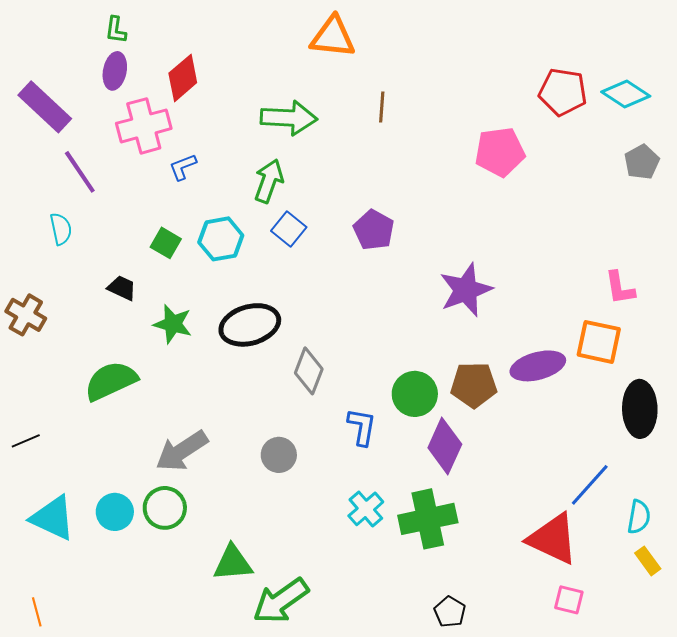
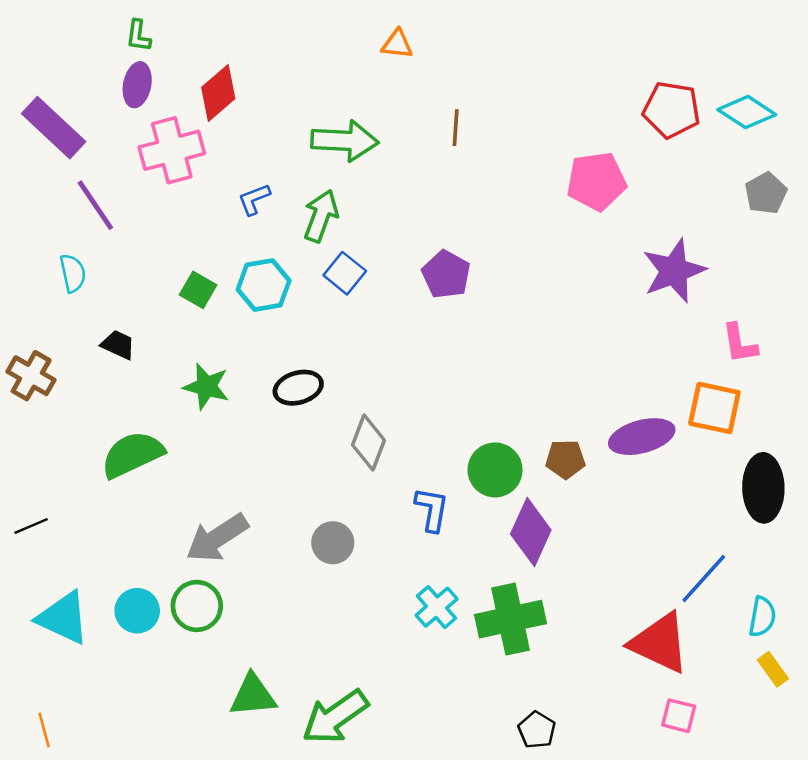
orange triangle: (333, 37) -> (397, 44), size x0.6
blue L-shape: (183, 167) -> (254, 199), moved
black trapezoid: (122, 288) -> (118, 345), moved
purple star: (466, 290) -> (674, 271), moved
black ellipse: (250, 325) -> (298, 388), size x0.7
brown pentagon: (474, 385) -> (565, 459), size x0.7
green triangle: (233, 563) -> (253, 695), moved

